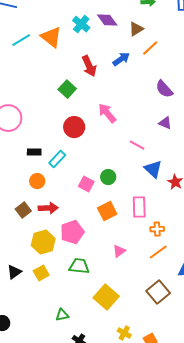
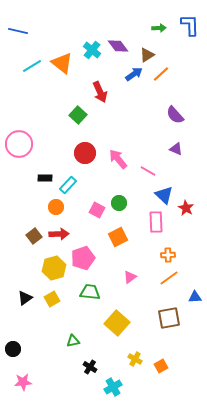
blue arrow: (121, 59) -> (134, 74), moved
pink arrow: (107, 113) -> (118, 159), moved
orange circle: (37, 181) -> (56, 207), moved
pink rectangle: (139, 207) -> (156, 222), moved
brown square: (158, 292) -> (169, 318), turned 30

